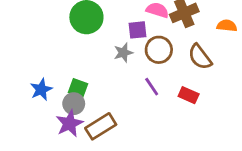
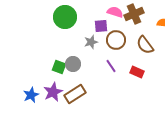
blue star: (41, 89) -> (31, 95), moved
gray circle: (74, 104) -> (73, 64), moved

